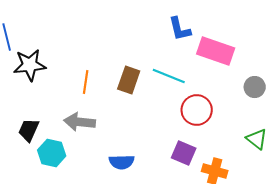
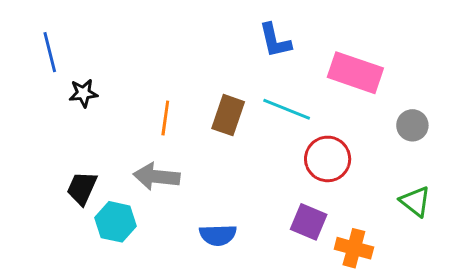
blue L-shape: (180, 29) -> (275, 41), moved
black star: (30, 65) -> (83, 93), size x0.6

